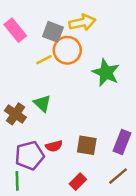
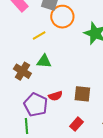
yellow line: (44, 60) -> (39, 35), moved
green triangle: (42, 103) -> (44, 61), turned -35
purple pentagon: (30, 155) -> (36, 105), turned -30

